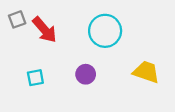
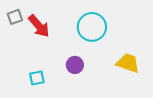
cyan square: (35, 78) -> (37, 78), moved

